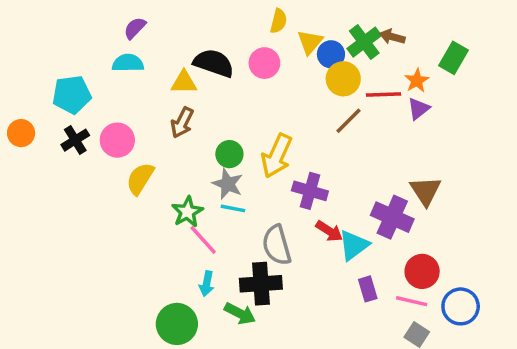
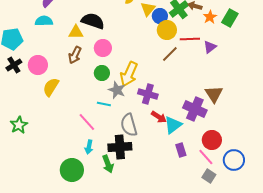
pink circle: (264, 63) -> (103, 48), moved
orange star: (417, 81) -> (210, 17), moved
gray star: (228, 184) -> (117, 90), moved
green star: (187, 212) -> (19, 125), moved
pink line: (412, 301) -> (206, 157), turned 36
green arrow: (240, 313) -> (108, 164), turned 42

